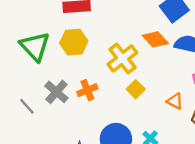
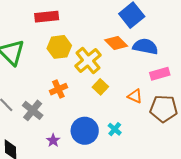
yellow hexagon: (74, 42) -> (59, 47), moved
gray cross: (56, 92) -> (33, 110), moved

